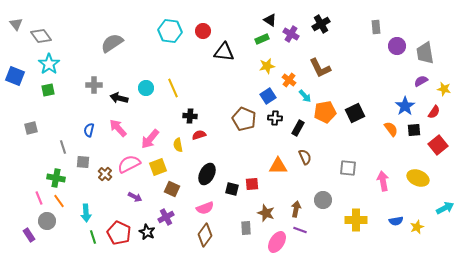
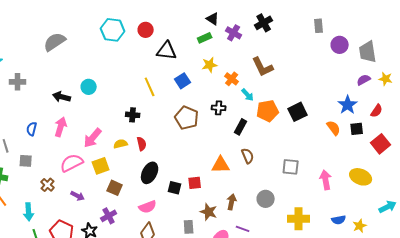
gray cross: (94, 85) -> (18, 82), moved
yellow line: (173, 88) -> (150, 87), moved
yellow star: (444, 89) -> (386, 79), moved
blue square: (268, 96) -> (183, 81), moved
black cross: (275, 118) -> (219, 108), moved
pink arrow: (118, 128) -> (61, 127), turned 60
red semicircle: (199, 135) -> (142, 144), moved, turned 96
yellow semicircle: (178, 145) -> (121, 144), turned 88
brown cross: (105, 174) -> (48, 185), moved
brown arrow: (296, 209) -> (232, 202), moved

